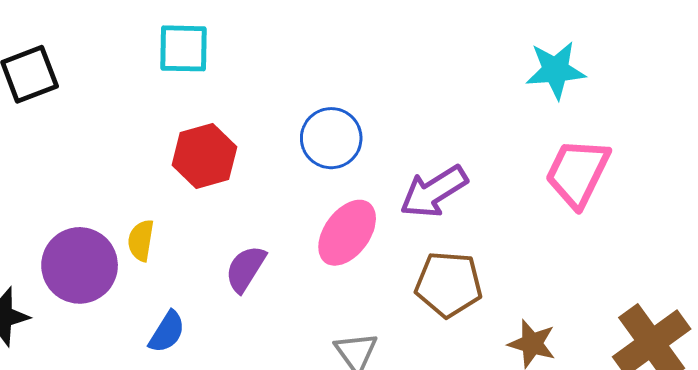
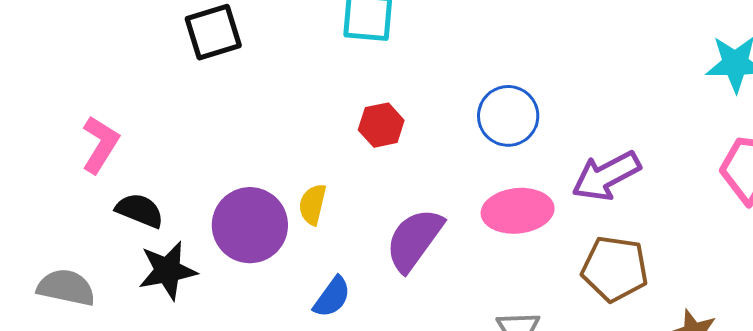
red hexagon: (204, 156) -> (381, 125), size x0.7
pink ellipse: (347, 233) -> (518, 211), turned 44
purple semicircle: (245, 269) -> (414, 240), size x1.4

